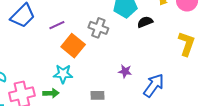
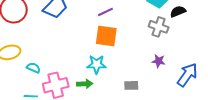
purple line: (57, 25) -> (105, 12), moved
gray cross: (98, 28) -> (159, 27), moved
orange square: (73, 46) -> (106, 36), turned -30

